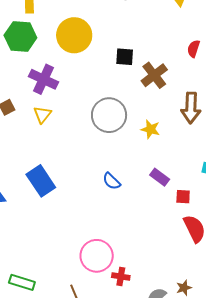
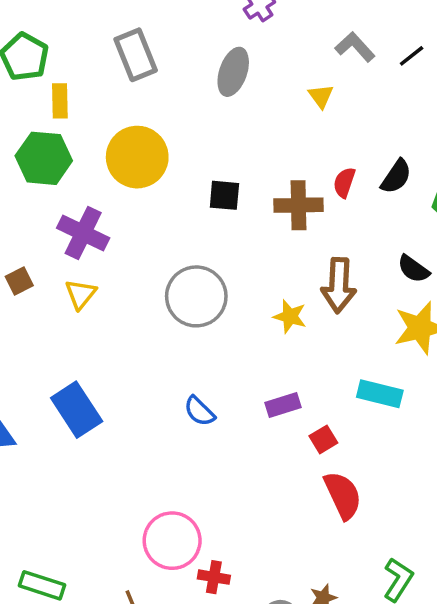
brown cross: (154, 75) -> (299, 205), moved, turned 36
yellow star: (150, 129) -> (290, 316), moved
purple rectangle: (160, 177) -> (283, 405), turned -54
red square: (183, 197) -> (323, 439), turned -35

